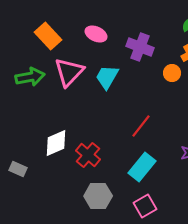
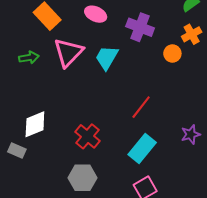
green arrow: (30, 77) -> (29, 58), size x0.7
white diamond: (56, 143) -> (35, 124), moved
gray hexagon: (98, 196) -> (82, 178), moved

